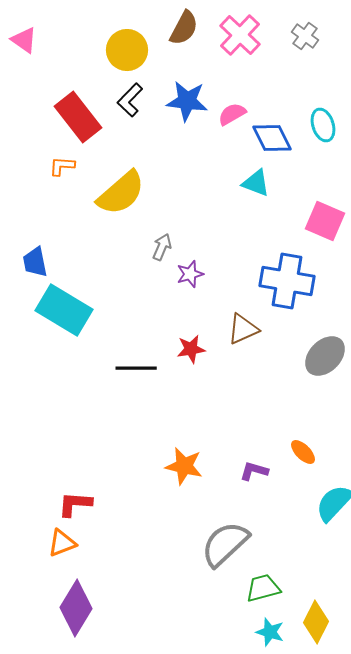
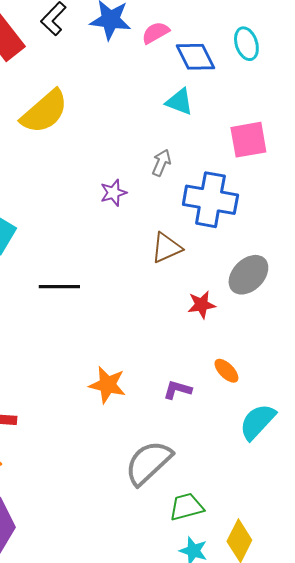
pink square: (325, 221) -> (248, 140), turned -33
gray arrow: (162, 247) -> (161, 163), moved
red star: (191, 349) -> (201, 305), moved

